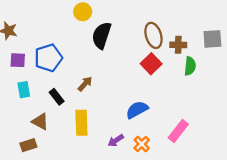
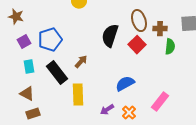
black semicircle: (102, 35) -> (110, 36), moved
purple square: (18, 60) -> (24, 42), turned -32
black rectangle: (57, 97) -> (57, 73), size x1.6
brown triangle: (40, 122) -> (27, 94), moved

